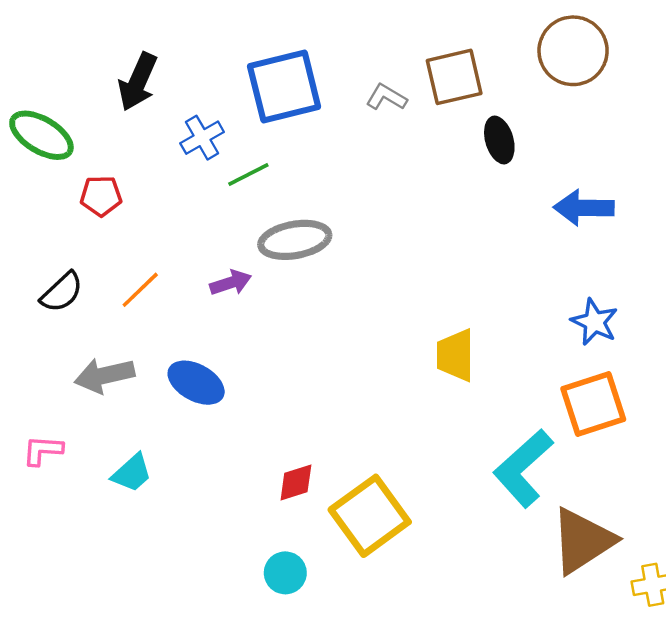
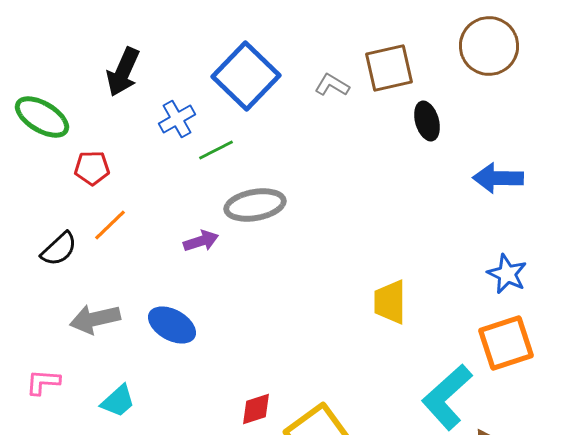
blue square: (284, 86) -> (246, 76), turned -32
orange line: (140, 290) -> (110, 225), moved

